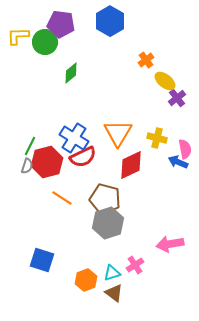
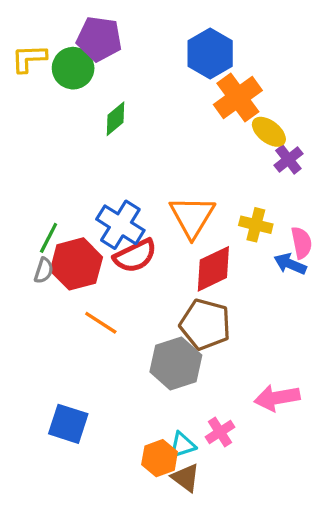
blue hexagon: (110, 21) -> (210, 53), moved
orange cross: (146, 60) -> (238, 98), size x1.8
brown pentagon: (105, 199) -> (205, 324), moved
orange hexagon: (86, 280) -> (160, 458), moved

